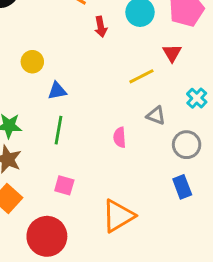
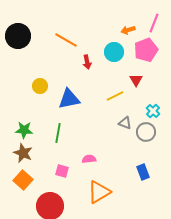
blue triangle: (57, 91) -> (69, 99), moved, size x1.6
pink semicircle: (120, 137) -> (89, 159), moved, turned 88
gray circle: (187, 145) -> (146, 132), moved

